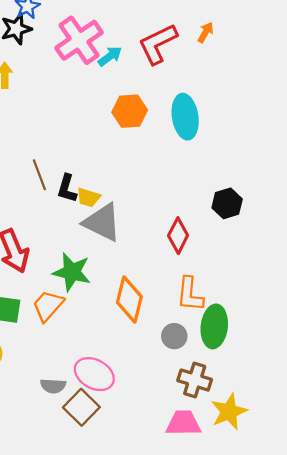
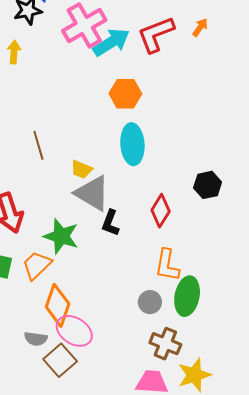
cyan arrow: (110, 56) -> (111, 42), size x1.6
cyan ellipse: (185, 117) -> (132, 144), moved
black L-shape: (67, 188) -> (110, 223), moved
orange diamond: (129, 299) -> (58, 305), moved

